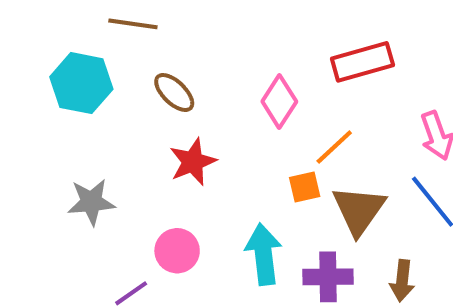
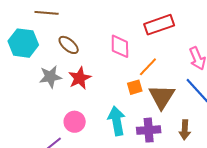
pink diamond: (279, 102) -> (120, 46), turned -30
gray star: (91, 202) -> (50, 77), moved

